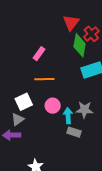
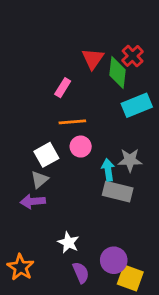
red triangle: (71, 23) -> (93, 59), moved
pink circle: (53, 106) -> (81, 147), moved
gray rectangle: (74, 132) -> (118, 192), size x1.5

